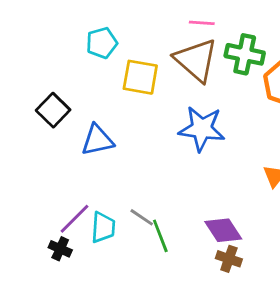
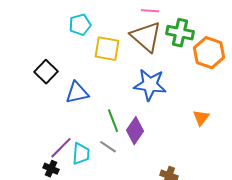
purple diamond: (223, 230) -> (135, 131), moved, turned 68
green line: (160, 236) -> (113, 121), moved

